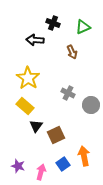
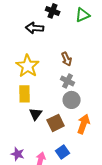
brown arrow: (72, 52) -> (67, 59), moved
gray circle: (91, 105) -> (72, 100), moved
yellow rectangle: (25, 106) -> (25, 94), turned 48
orange arrow: (84, 156) -> (84, 124), moved, turned 30

